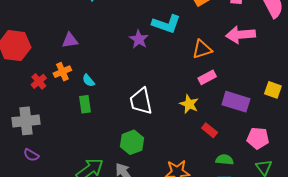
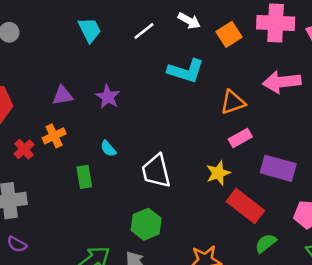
purple star: (139, 39) -> (108, 97), moved
cyan semicircle: (88, 80) -> (108, 149), moved
yellow star: (189, 104) -> (218, 173), turned 30
red rectangle: (210, 130) -> (245, 206), size x1.8
green semicircle: (225, 160) -> (266, 243), turned -42

